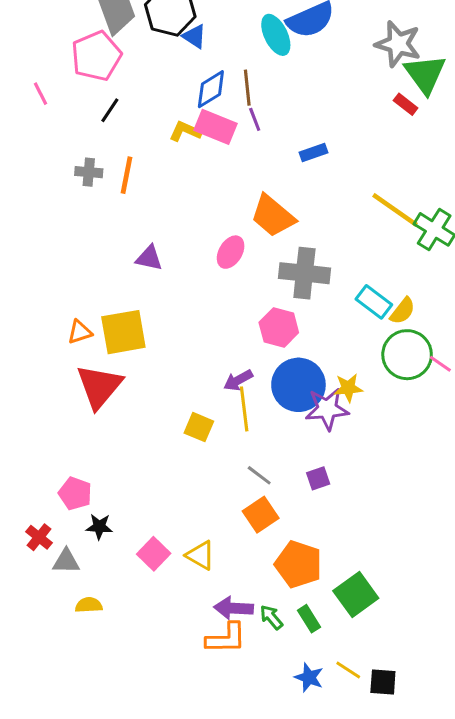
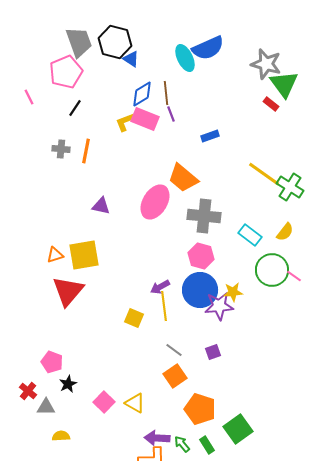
yellow L-shape: (185, 131) -> (125, 122), turned -45
pink ellipse: (231, 252) -> (155, 202), size x1.6
yellow semicircle: (403, 311) -> (285, 232), moved
pink hexagon: (279, 328) -> (201, 256), moved
black star: (99, 527) -> (68, 384), turned -30

